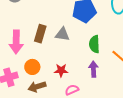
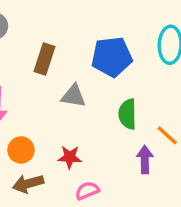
brown rectangle: (40, 34) -> (45, 59), moved
purple arrow: (93, 69) -> (145, 159), moved

